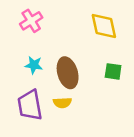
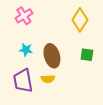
yellow diamond: (104, 26) -> (80, 20), turned 45

